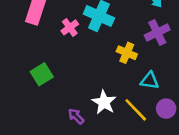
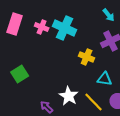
pink cross: (70, 27) -> (42, 27), moved, turned -32

